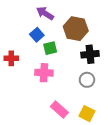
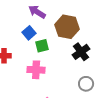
black cross: (90, 54) -> (81, 52), turned -30
gray circle: (87, 80) -> (86, 84), moved

